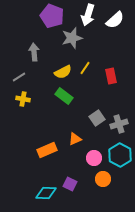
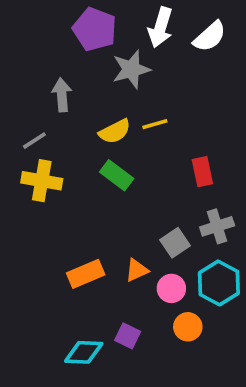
yellow line: (85, 68) -> (155, 124), turned 40
red rectangle: (111, 76) -> (202, 172), moved
yellow cross: (23, 99) -> (42, 181), size x1.5
gray square: (97, 118) -> (175, 243), moved
orange triangle: (75, 139) -> (137, 270), moved

